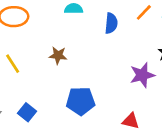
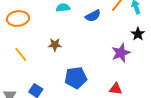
blue semicircle: (111, 23) -> (93, 16), turned 63

